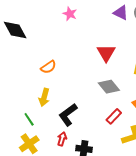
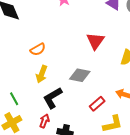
gray diamond: (109, 87) -> (80, 75), moved, turned -45
yellow arrow: (44, 97) -> (42, 74), moved

